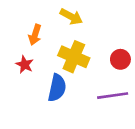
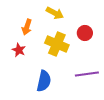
red circle: (120, 59) -> (85, 33), moved
blue semicircle: (57, 88) -> (44, 81), moved

